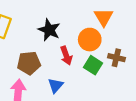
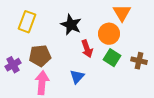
brown cross: (116, 58) -> (139, 61), moved
brown pentagon: (29, 63) -> (40, 56), moved

